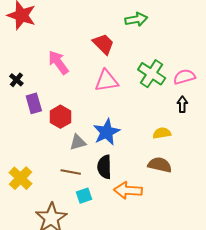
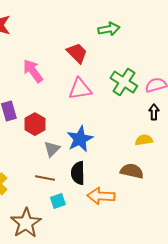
yellow semicircle: (162, 133) -> (144, 140), moved
gray triangle: (78, 142) -> (52, 149), turned -30

